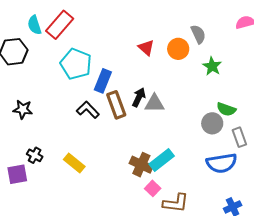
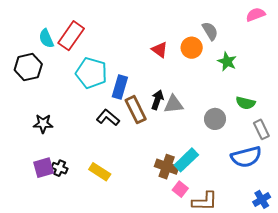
gray circle: (212, 123) -> (215, 119), moved
purple square: (17, 174) -> (44, 168), moved

